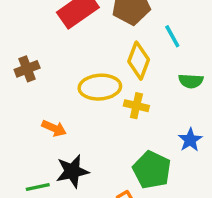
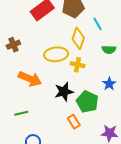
orange arrow: (54, 128) -> (30, 79), size x1.6
black star: (72, 171) -> (64, 92), moved

